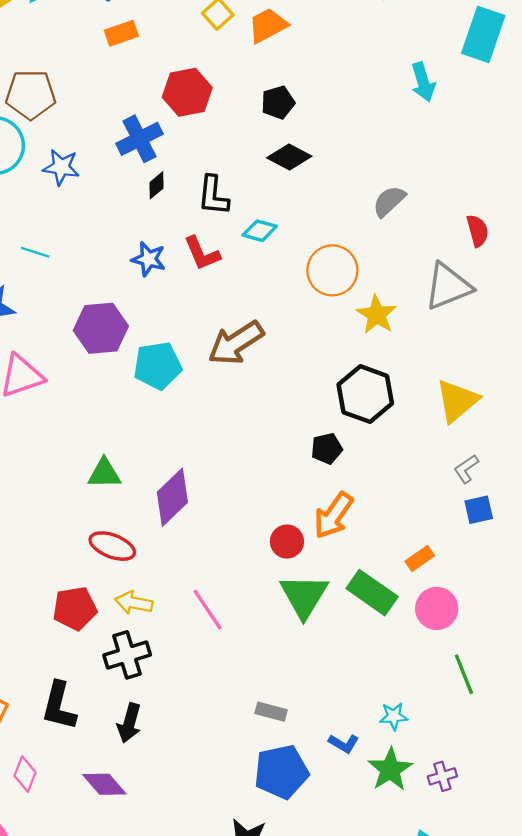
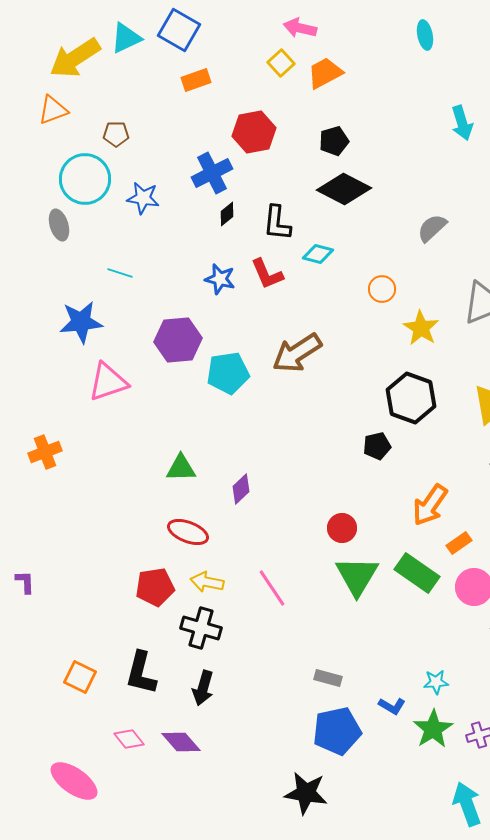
brown pentagon: (31, 95) -> (116, 134), size x0.6
black diamond: (289, 157) -> (344, 189), size x1.4
orange circle: (332, 270) -> (382, 289), size x0.6
purple diamond: (172, 497) -> (241, 489), size x0.6
orange arrow: (333, 515) -> (430, 505), moved
black cross: (127, 655) -> (201, 628), turned 33
pink diamond: (25, 774) -> (129, 739), moved, turned -60

